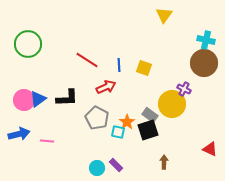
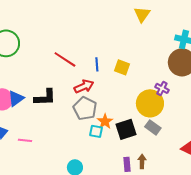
gray rectangle: (150, 115) -> (153, 127), moved
gray pentagon: (97, 118) -> (85, 108), moved
purple rectangle: (116, 165) -> (127, 164), moved, turned 40

